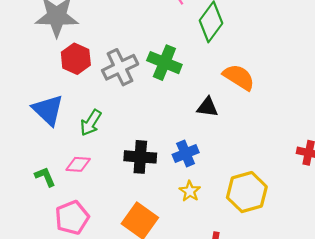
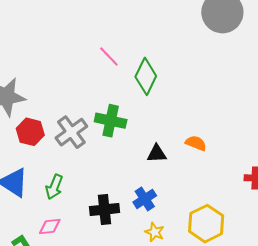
orange semicircle: (239, 77) -> (196, 143), moved, size x0.7

